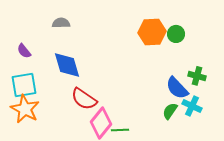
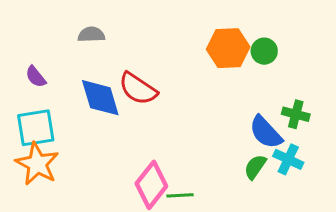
red semicircle: (84, 99) -> (138, 89), moved

